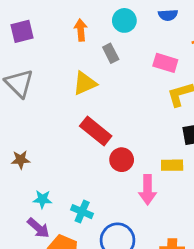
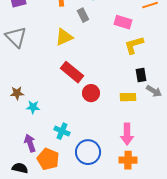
pink arrow: (148, 190) -> (127, 134), moved
cyan star: (42, 199) -> (33, 107), moved
purple arrow: (38, 228) -> (30, 143), turned -150

